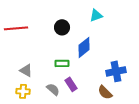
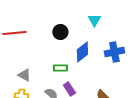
cyan triangle: (96, 15) -> (94, 20), turned -40
blue cross: (116, 71) -> (114, 52), moved

